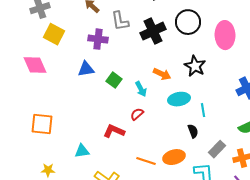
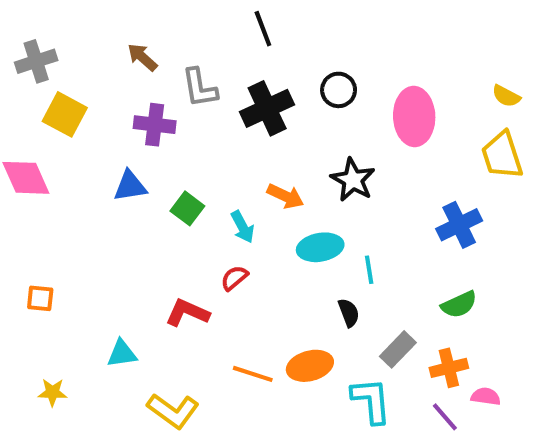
black circle: (188, 22) -> (339, 90), size x0.7
orange square: (42, 124) -> (40, 298), size x0.6

